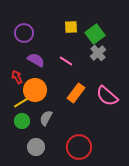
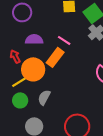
purple semicircle: (36, 60) -> (34, 39), turned -30
orange rectangle: (76, 93) -> (55, 57), moved

